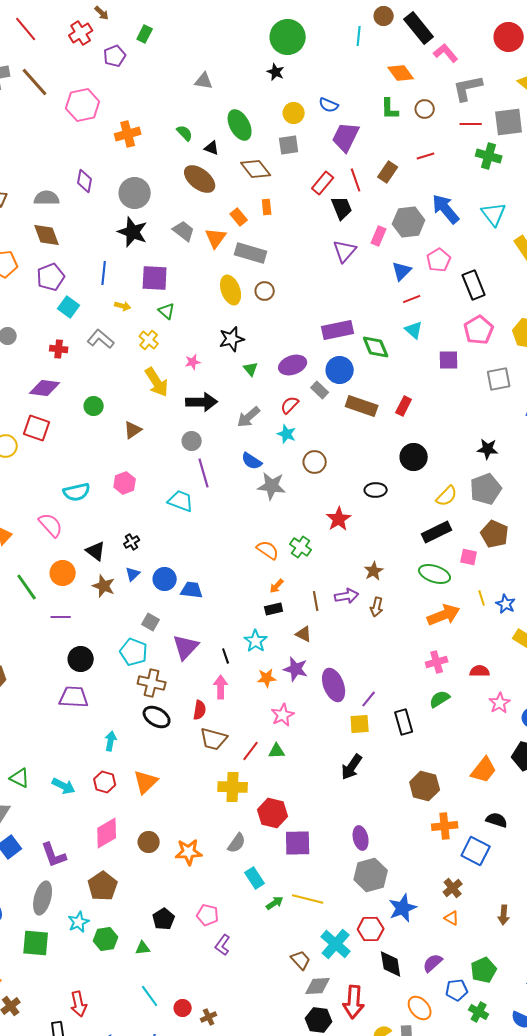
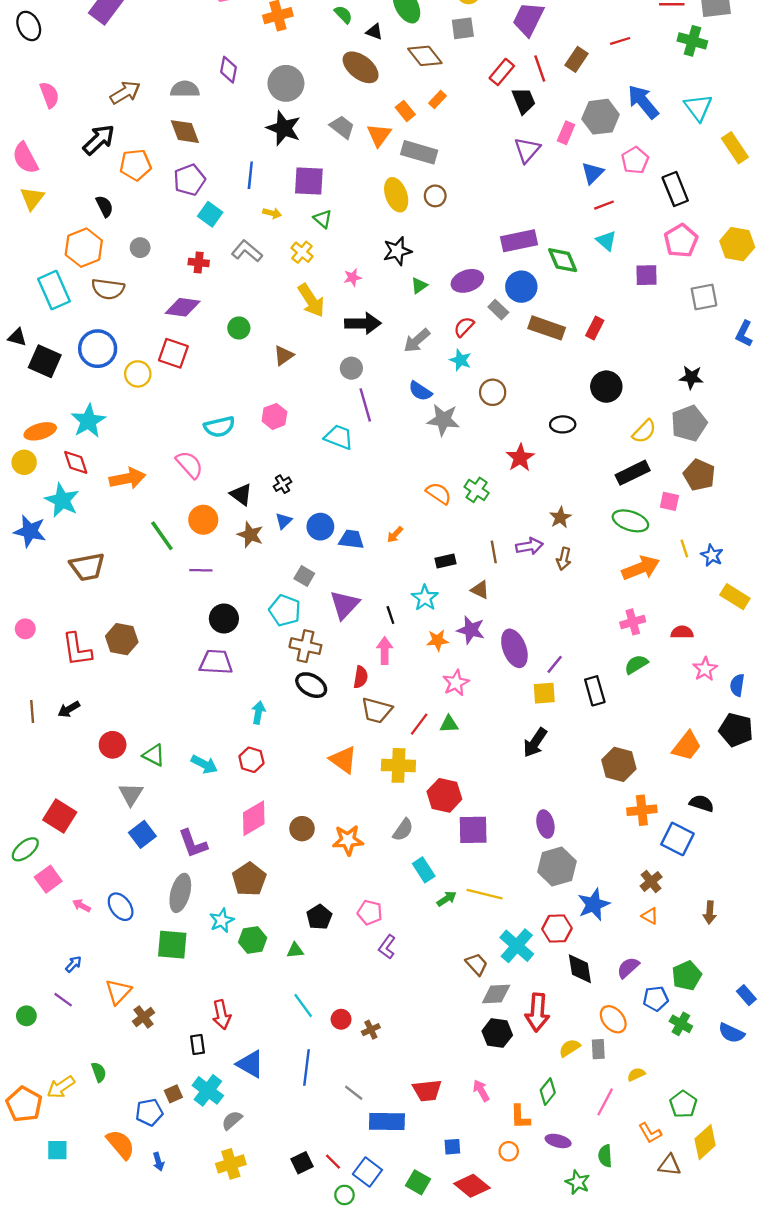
orange rectangle: (267, 207) -> (437, 99), turned 49
green triangle: (251, 369) -> (419, 285), turned 35
orange arrow: (277, 586) -> (395, 535), moved
orange triangle: (146, 782) -> (343, 760), moved, turned -40

